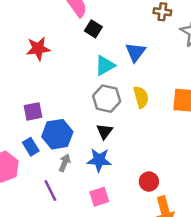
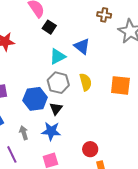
blue triangle: (135, 52) -> (82, 46), turned -30
blue hexagon: (57, 134) -> (35, 99), moved
gray arrow: (65, 163) -> (24, 133), turned -40

